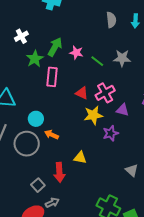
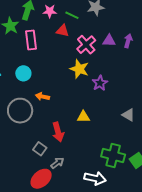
red triangle: (82, 93) -> (63, 31), moved
purple triangle: (123, 110) -> (109, 41), moved
yellow star: (93, 115) -> (79, 69), turned -30
cyan circle: (36, 119) -> (23, 73), moved
yellow triangle: (80, 158) -> (83, 117), moved

